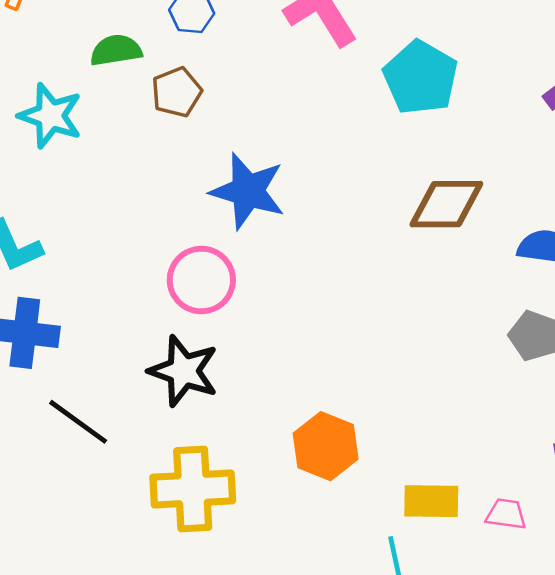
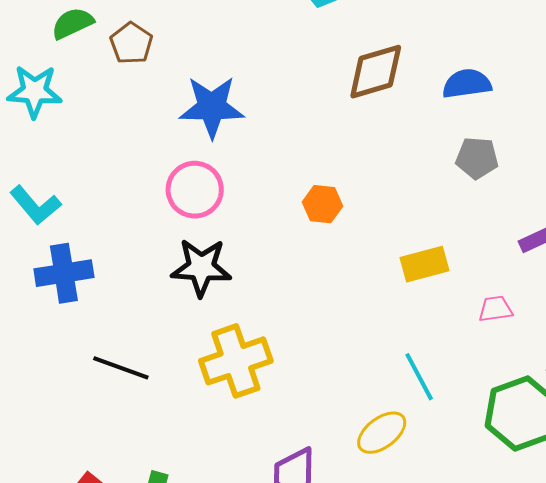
black line: (78, 422) -> (121, 368), moved
orange hexagon: (326, 446) -> (322, 204), moved, size x0.7
yellow rectangle: (431, 501) -> (424, 264), moved

